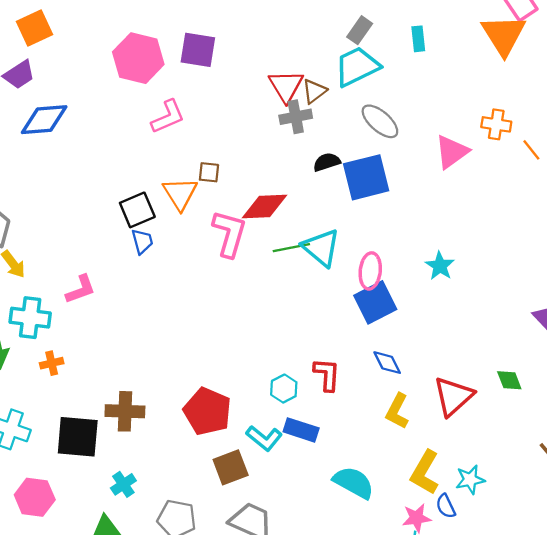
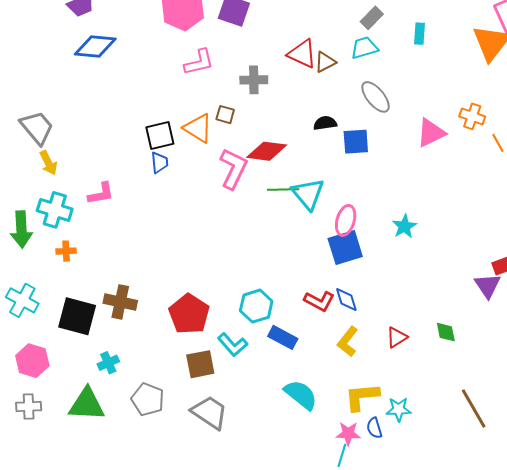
cyan trapezoid: (357, 66) -> (364, 48), size x0.7
red triangle: (286, 86) -> (302, 54), turned -44
gray cross: (296, 117) -> (254, 80), moved
blue square: (366, 177) -> (356, 142), size x0.7
orange triangle: (180, 194) -> (198, 128), turned -36
red L-shape: (327, 375) -> (319, 301), moved, turned 104
cyan hexagon: (284, 389) -> (256, 306), size x1.4
red triangle: (453, 396) -> (397, 337), size x0.6
blue rectangle: (301, 430) -> (283, 337), moved
yellow L-shape: (425, 472) -> (362, 397), turned 45

